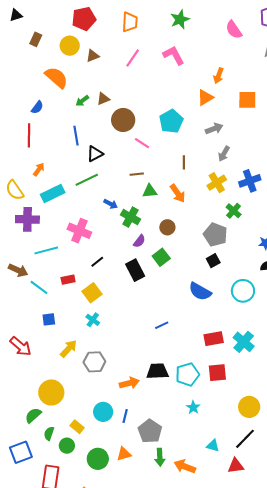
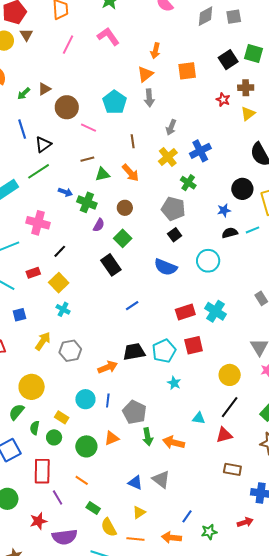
brown triangle: (93, 56) -> (26, 35), moved, turned -32
gray arrow: (214, 129) -> (149, 98), moved, turned 114
black rectangle: (135, 270) -> (111, 265), moved

